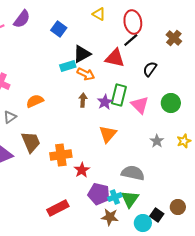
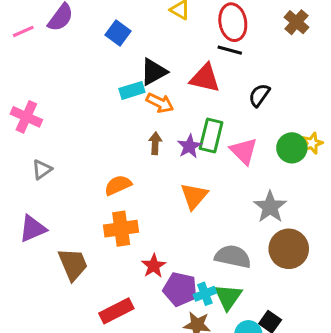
brown cross: (174, 38) -> (296, 22), moved
black line: (131, 40) -> (230, 50), turned 56
orange semicircle: (35, 101) -> (118, 185), moved
gray star: (157, 141) -> (270, 207), size x1.5
yellow star: (184, 141) -> (312, 143), moved
brown trapezoid: (31, 142) -> (73, 264), moved
red star: (82, 170) -> (154, 266), moved
brown circle: (178, 207) -> (289, 249), moved, size x1.6

